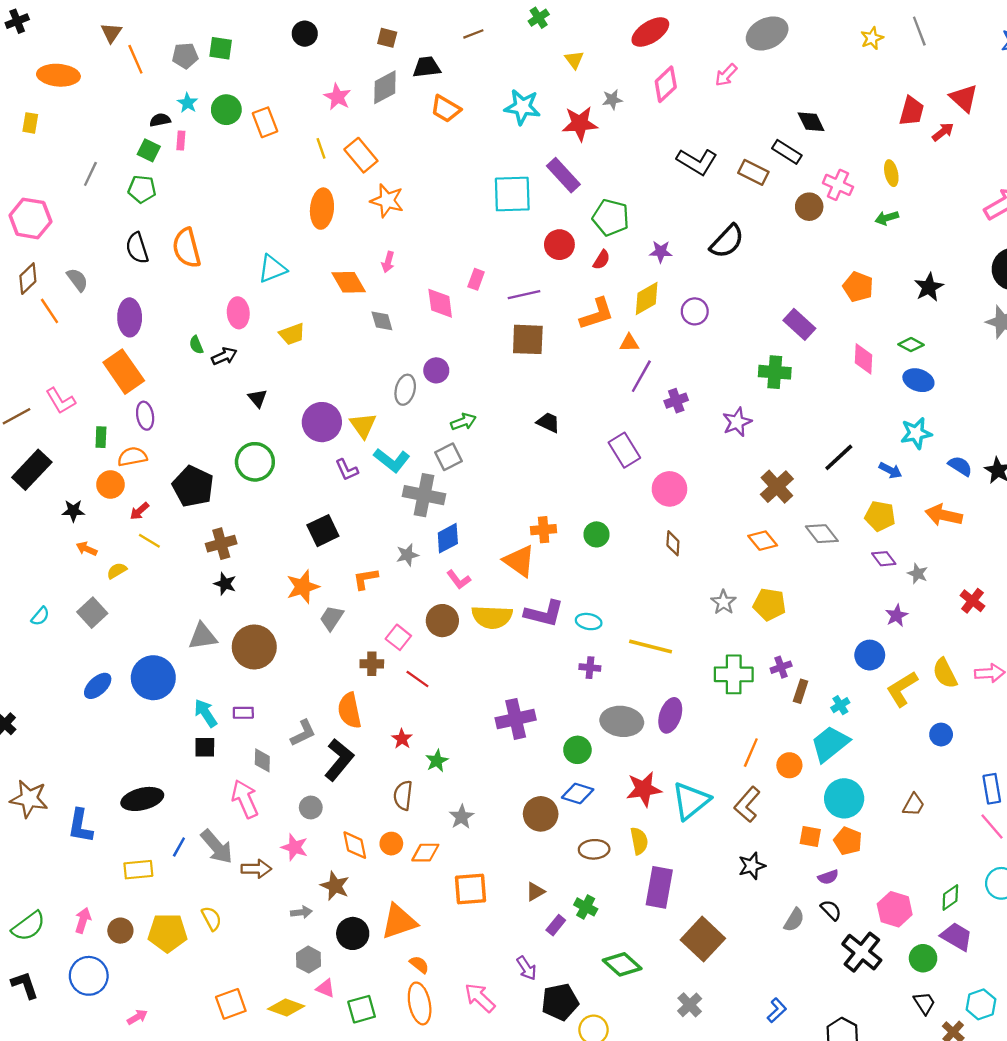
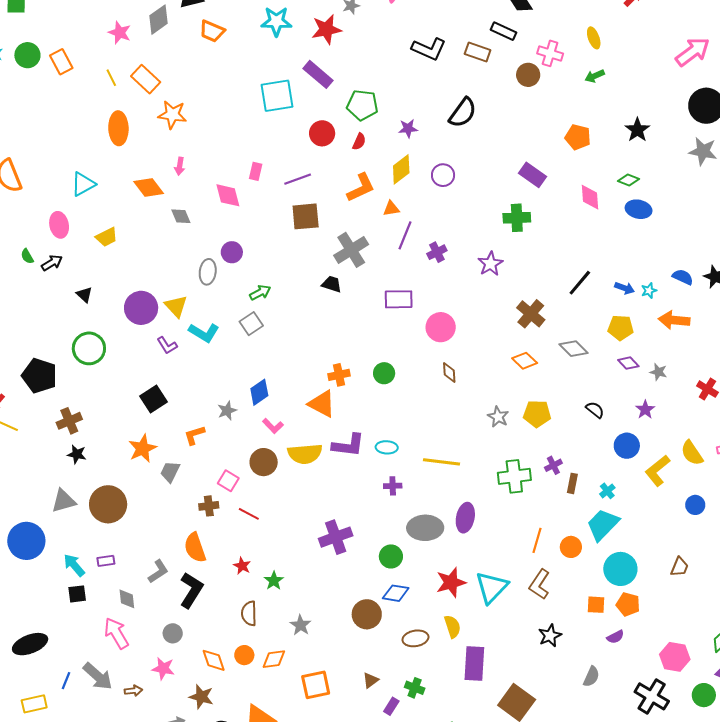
cyan star: (916, 433) -> (649, 291), moved, size x0.6
purple rectangle: (624, 450) -> (399, 299), turned -52
gray cross: (424, 495) -> (351, 250), moved, turned -36
brown arrow: (256, 869) -> (133, 691), size x0.7
black semicircle: (831, 910) -> (595, 410), moved

